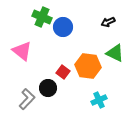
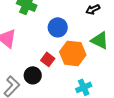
blue circle: (63, 27) -> (58, 27), moved

